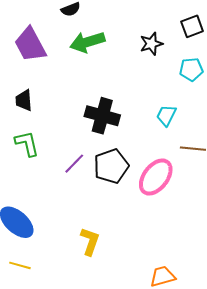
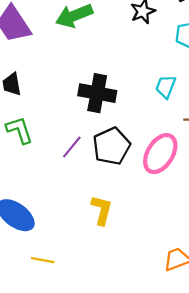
yellow L-shape: (90, 241) -> (102, 210), moved
yellow line: (20, 265) -> (43, 260), moved

